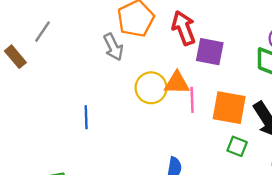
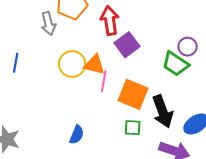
purple square: (210, 52) -> (127, 45), turned 30
blue line: (86, 117) -> (16, 63), moved
green square: (237, 146) -> (133, 128), turned -30

